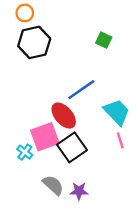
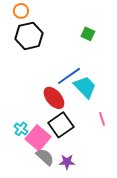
cyan trapezoid: (117, 112) -> (85, 87), moved
pink square: (45, 137) -> (38, 138), moved, turned -30

